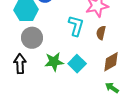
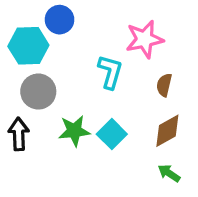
brown semicircle: (101, 33) -> (164, 85), moved

